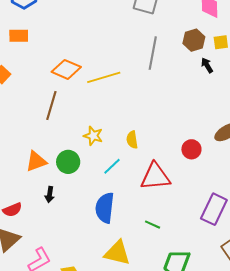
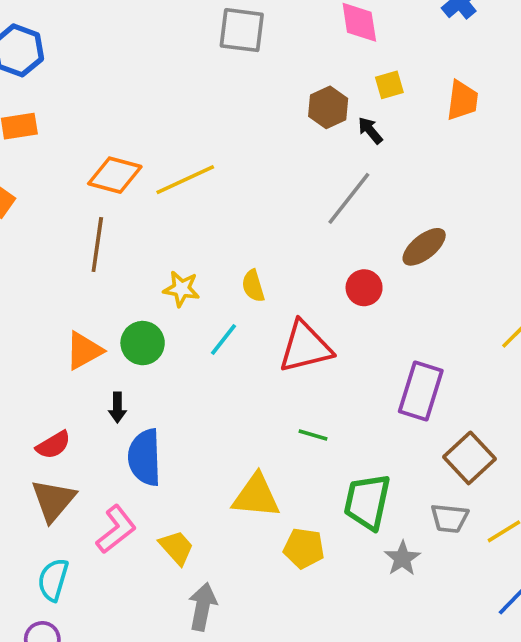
brown hexagon: (194, 40) -> (328, 107), moved
gray line: (153, 53) -> (349, 198), moved, turned 36
blue semicircle: (105, 208) -> (145, 457), moved

